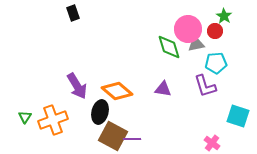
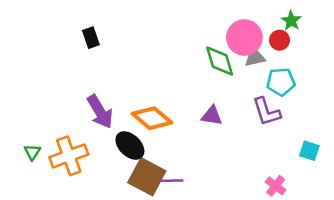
black rectangle: (73, 13) -> (91, 38), moved
black ellipse: (100, 112) -> (130, 146), turned -60
cyan square: (238, 116) -> (309, 151), size x0.7

